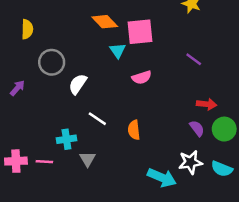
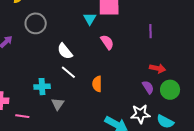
purple line: (194, 59) -> (150, 31), turned 48
pink semicircle: (142, 77) -> (107, 42), turned -112
white semicircle: (78, 84) -> (65, 51), moved, turned -78
pink line: (44, 162) -> (22, 116), moved

